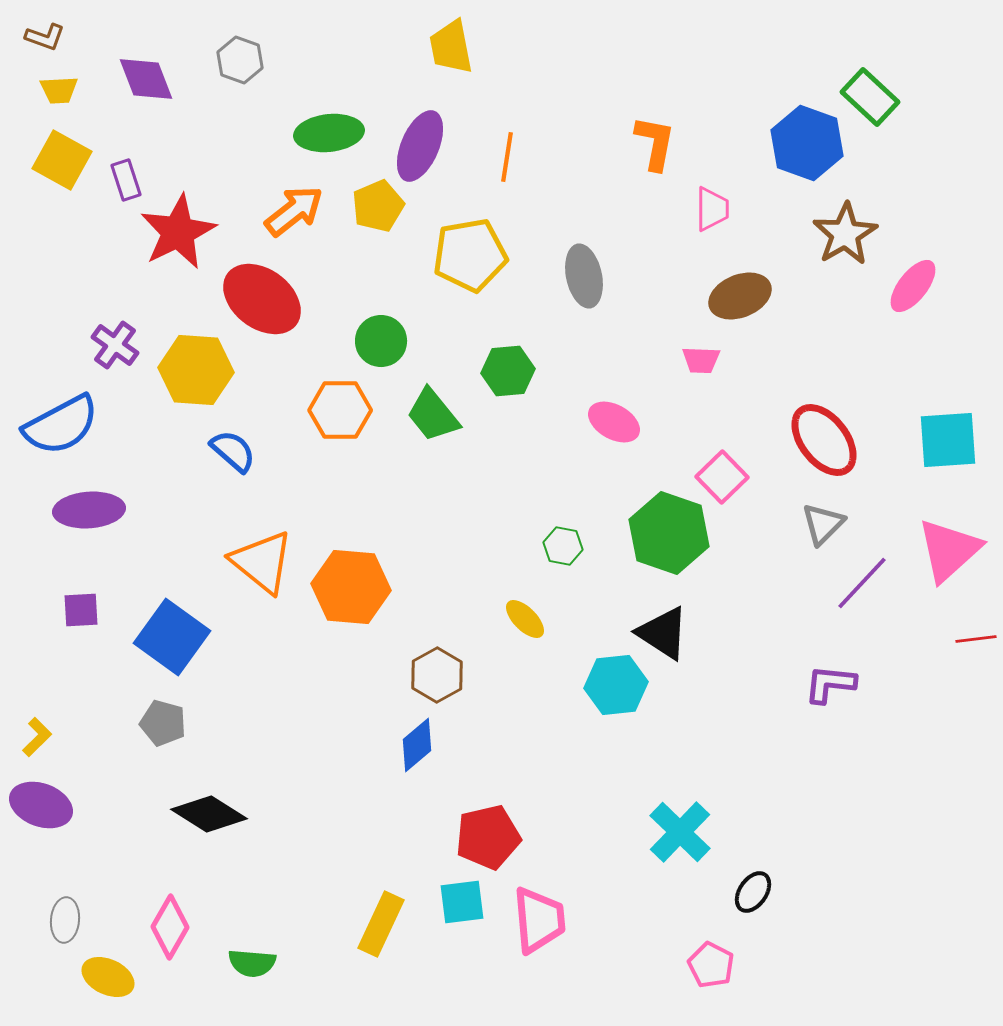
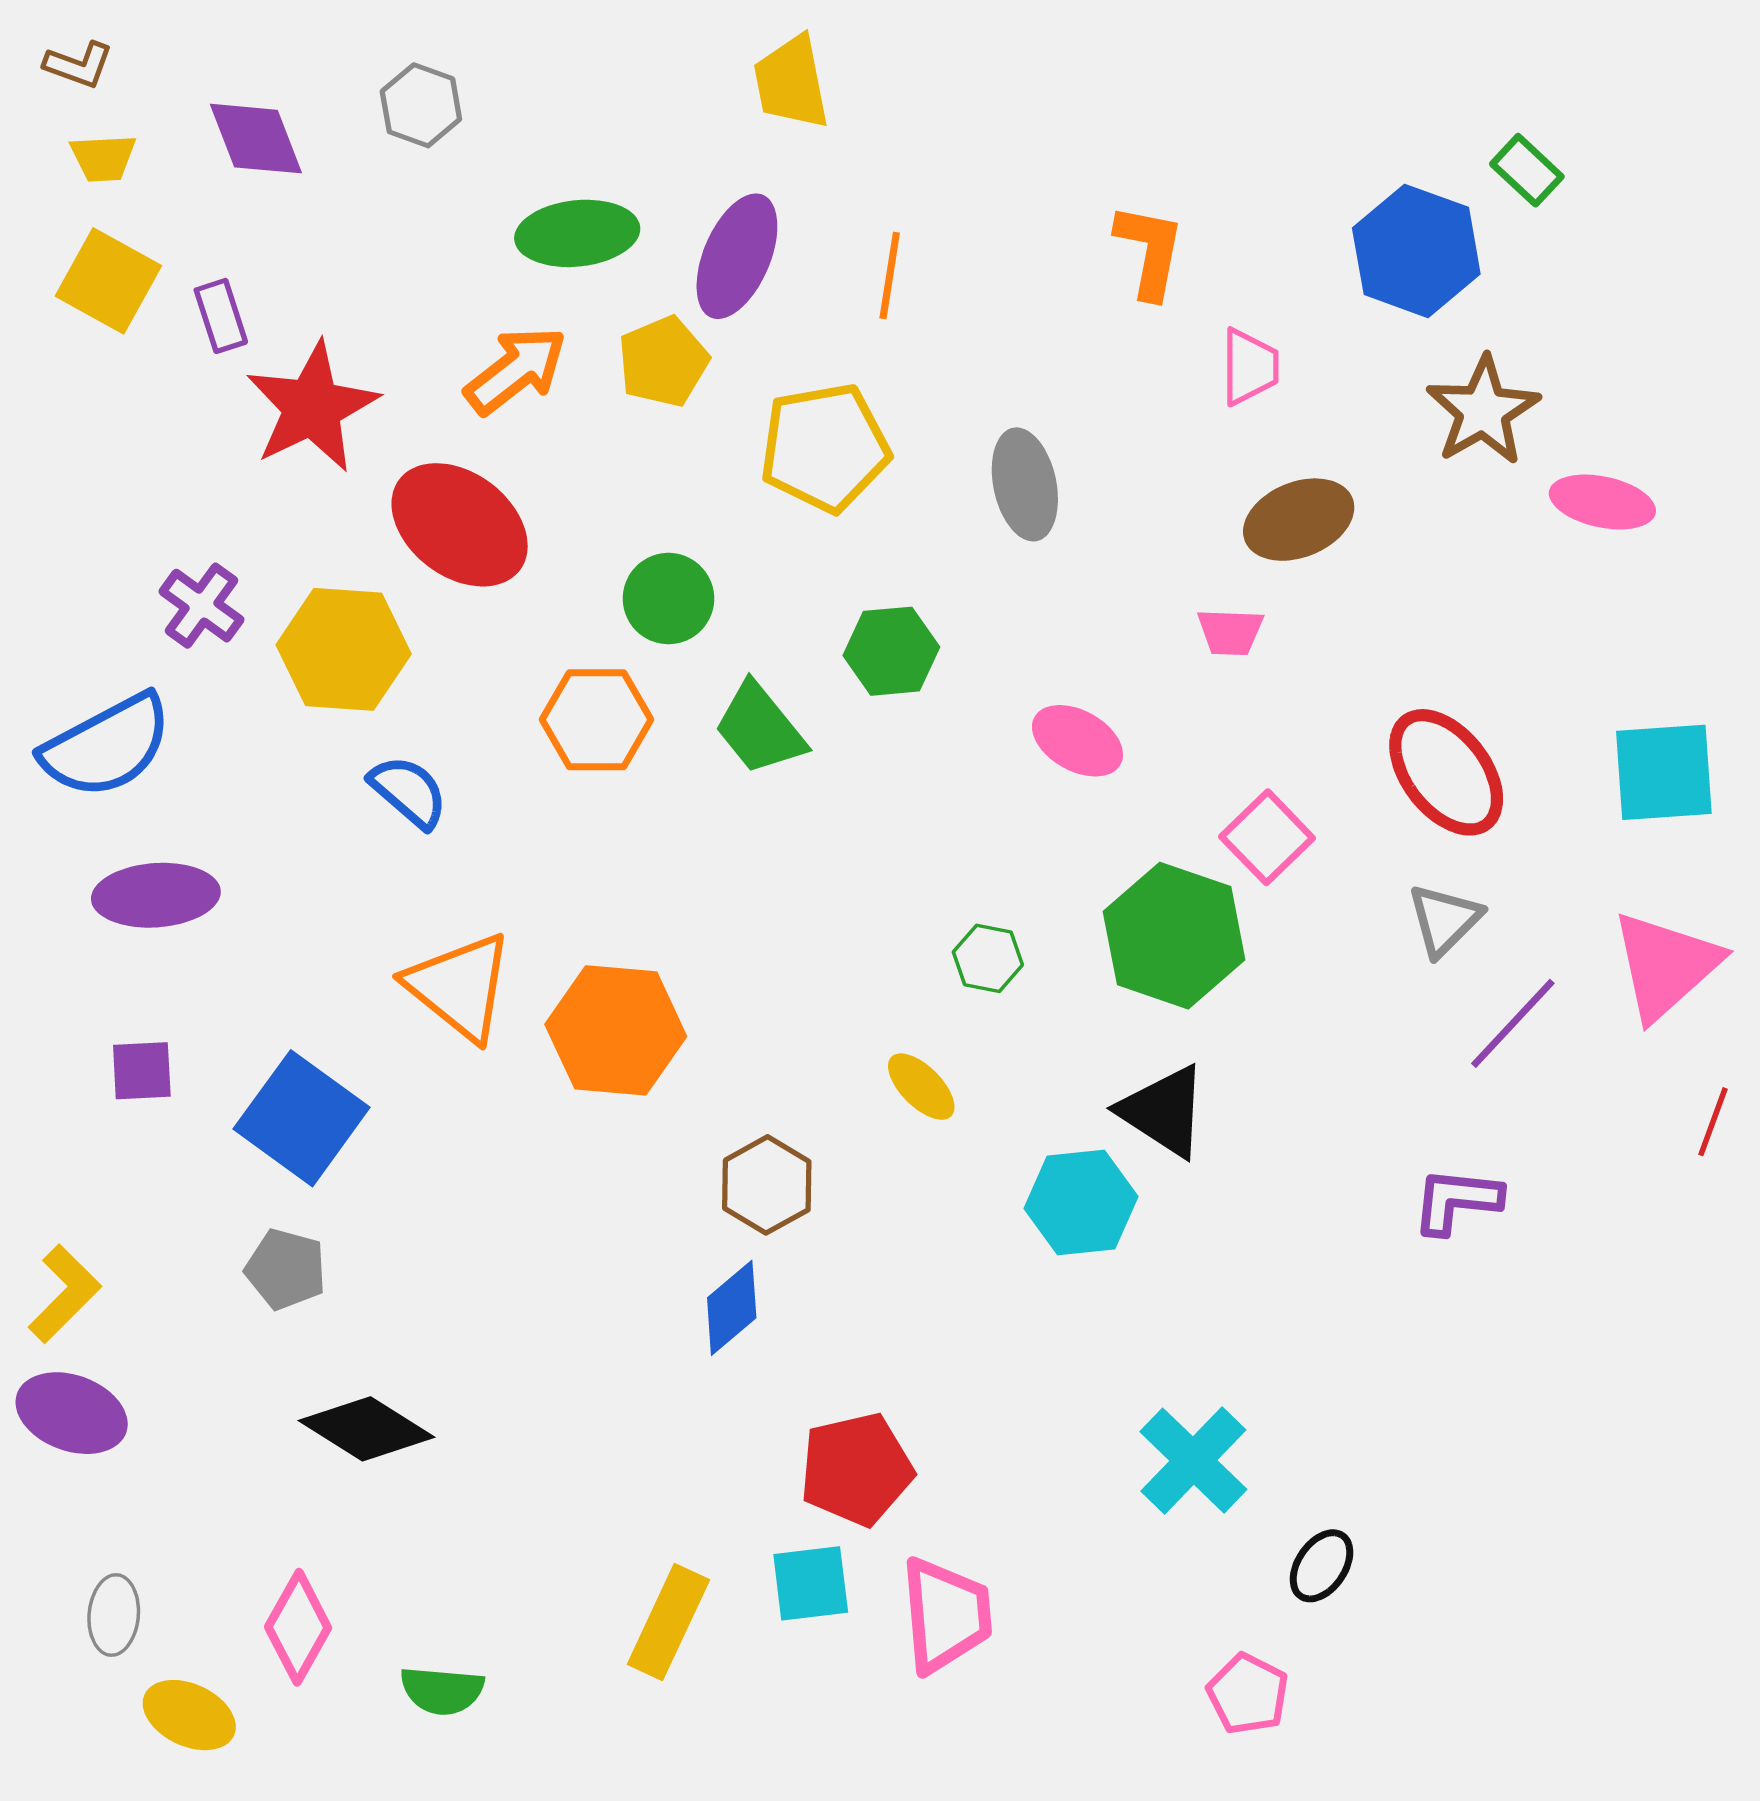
green rectangle: (870, 97) -> (1527, 170), size x0.7
pink ellipse: (913, 286) -> (1602, 502), turned 64
red line: (976, 639) -> (1713, 1122), turned -63
yellow L-shape: (37, 737) -> (65, 1294), size x1.4

